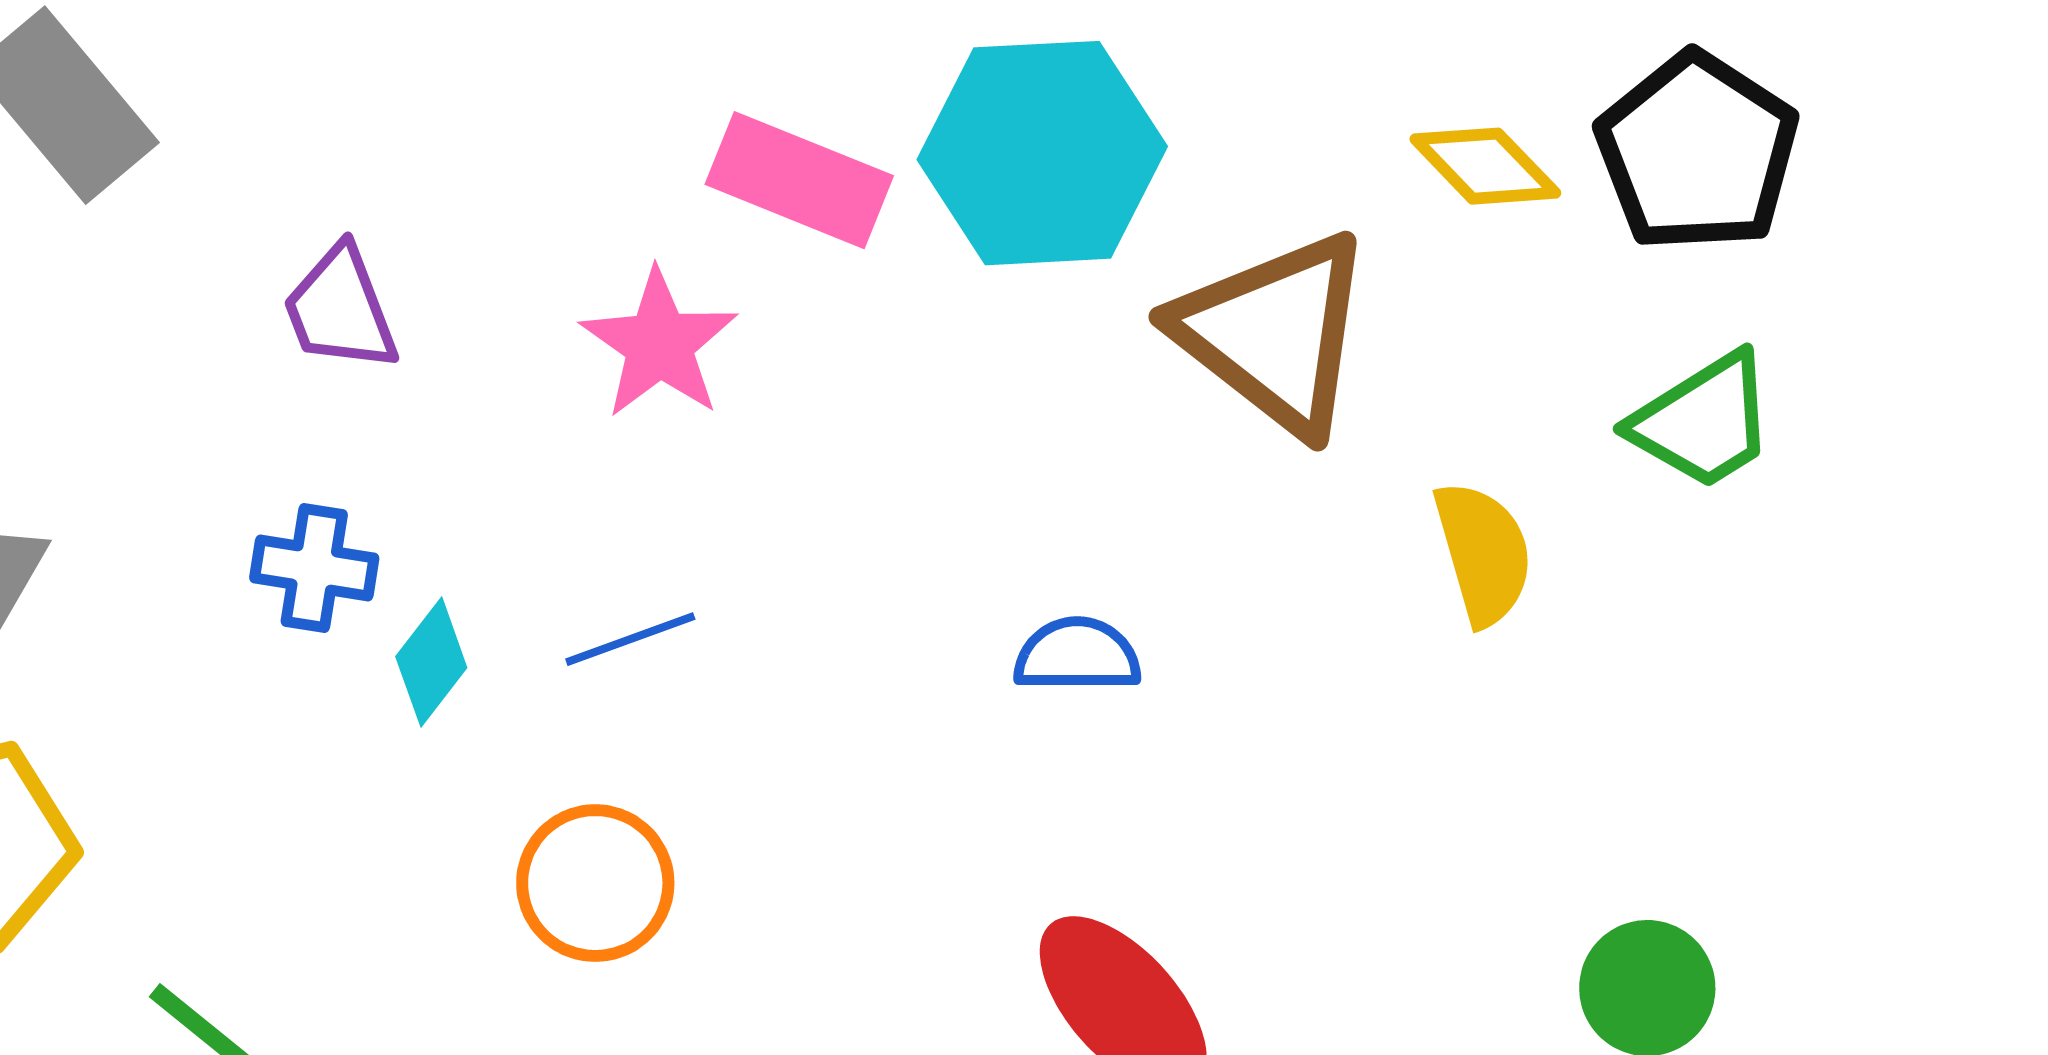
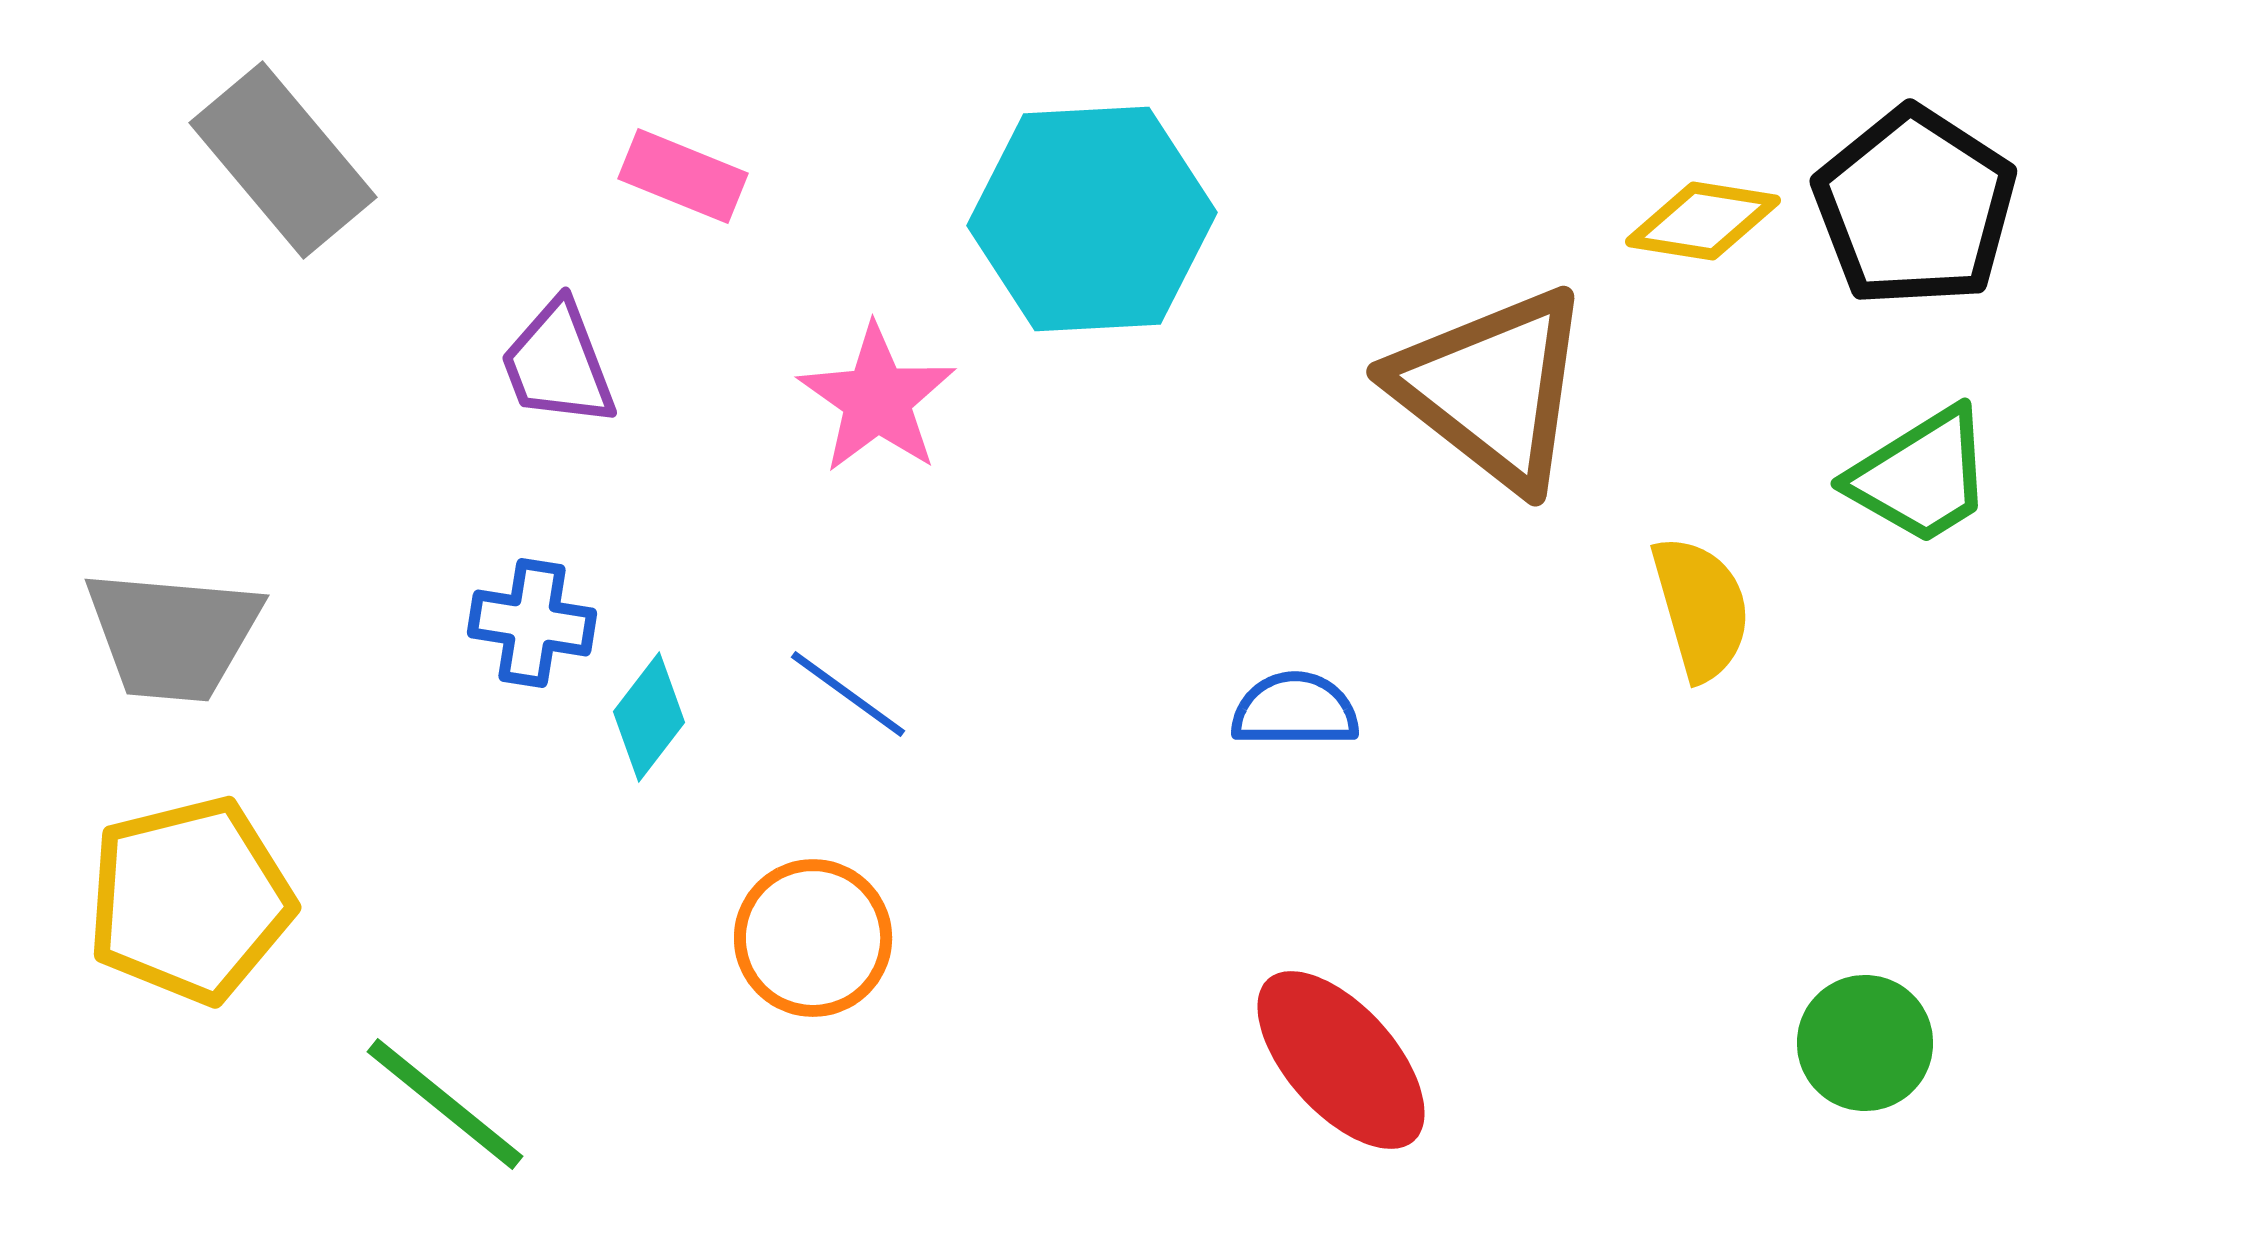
cyan hexagon: (1042, 153) -> (1092, 219), moved
yellow diamond: (1485, 166) -> (1703, 221), turned -37
pink rectangle: (799, 180) -> (683, 176), moved, size x0.7
blue line: (630, 639) -> (848, 694), turned 56

